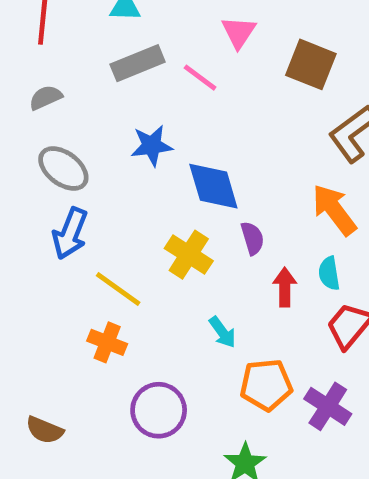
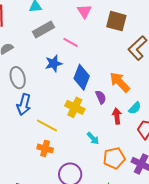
pink line: (200, 78) -> (70, 42), moved
gray ellipse: (63, 168) -> (18, 78), turned 45
blue diamond: (213, 186) -> (82, 77), turned 45
orange arrow: (334, 210) -> (120, 82), moved
cyan semicircle: (329, 273) -> (135, 108), turned -120

